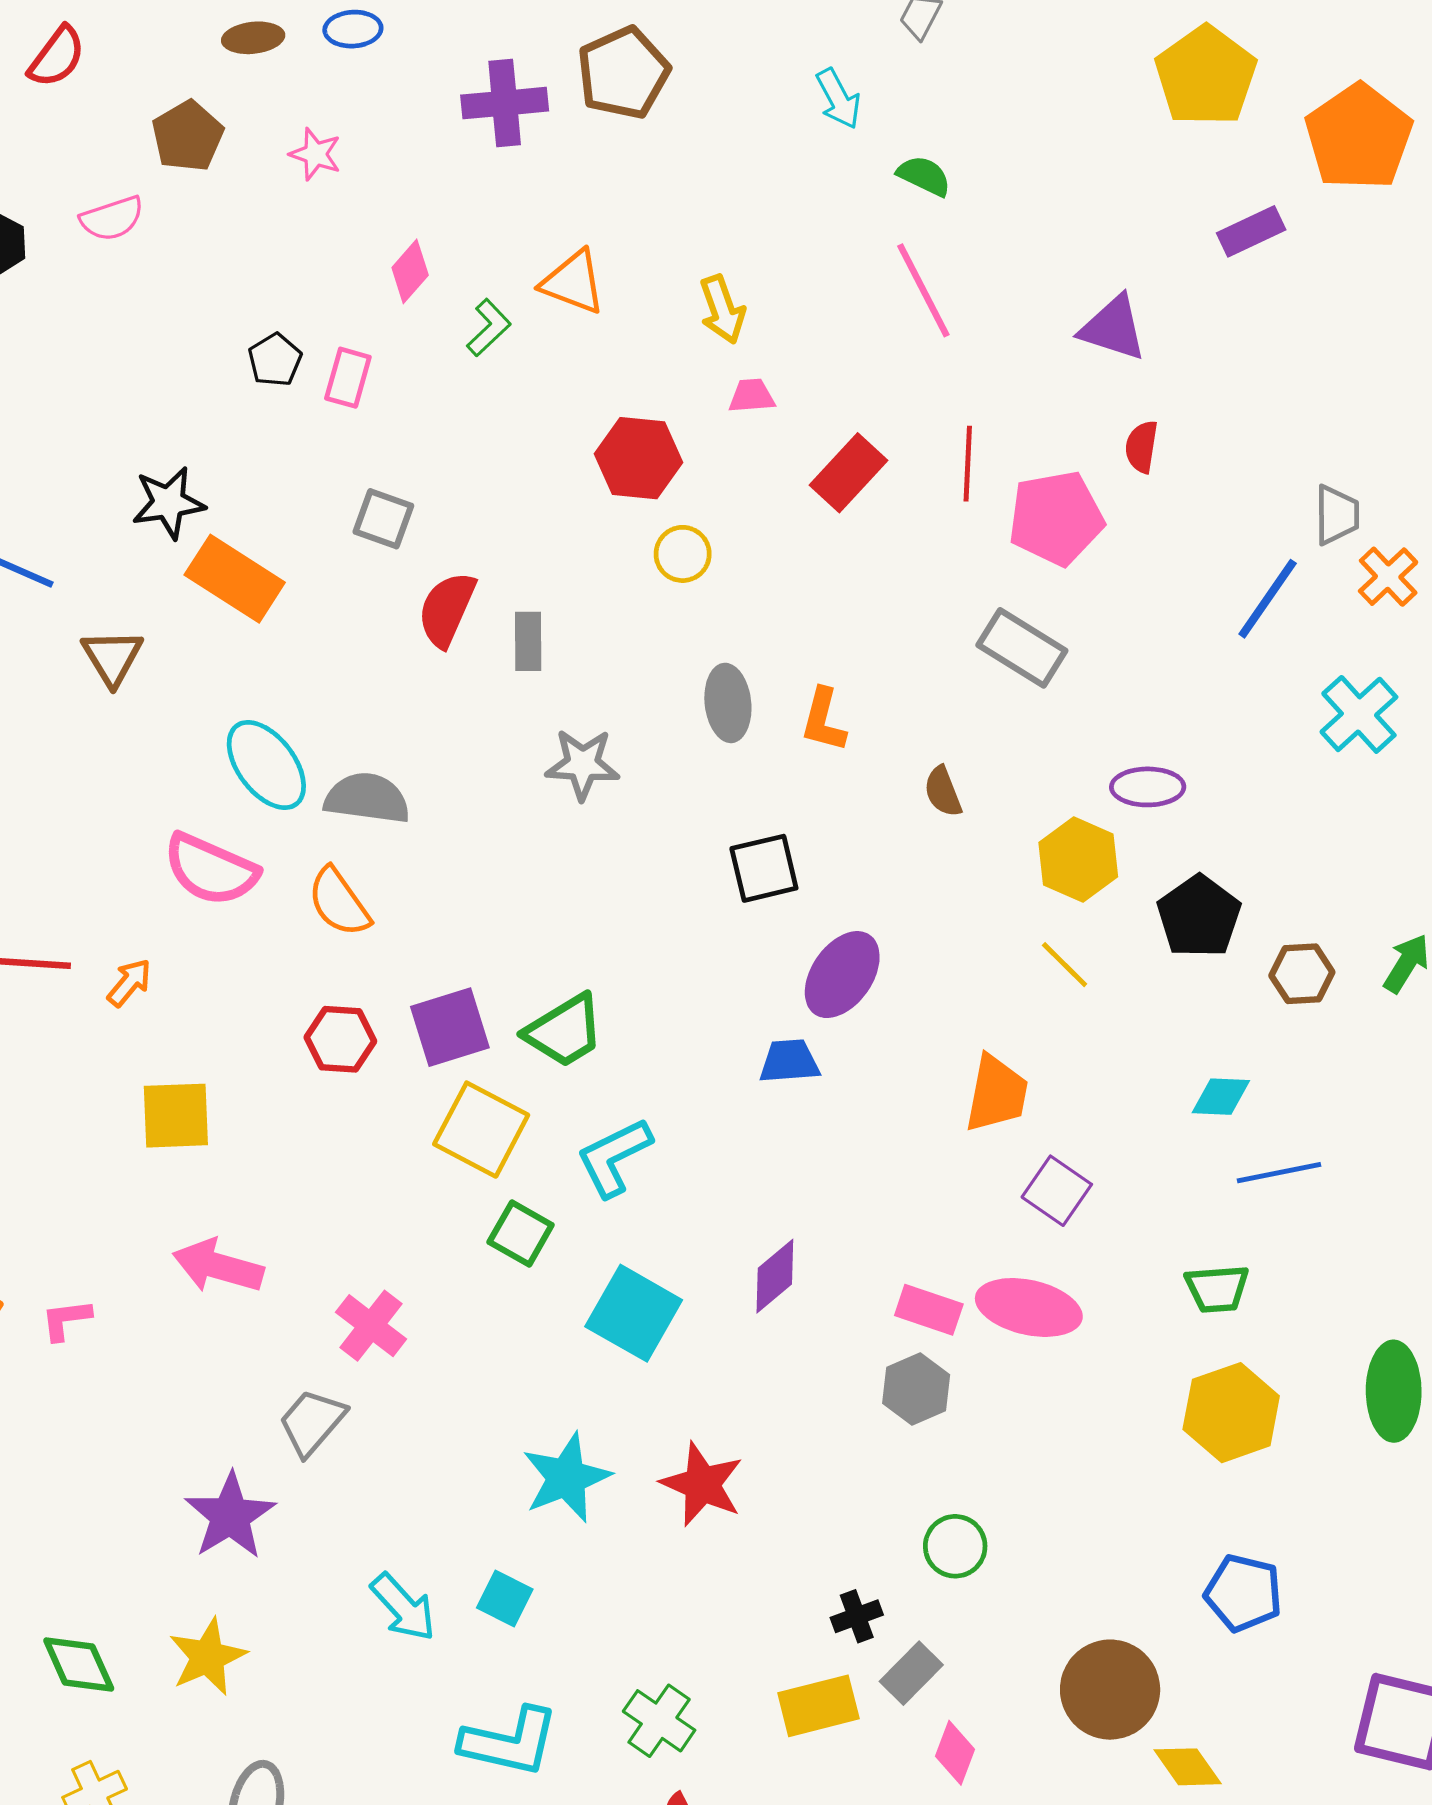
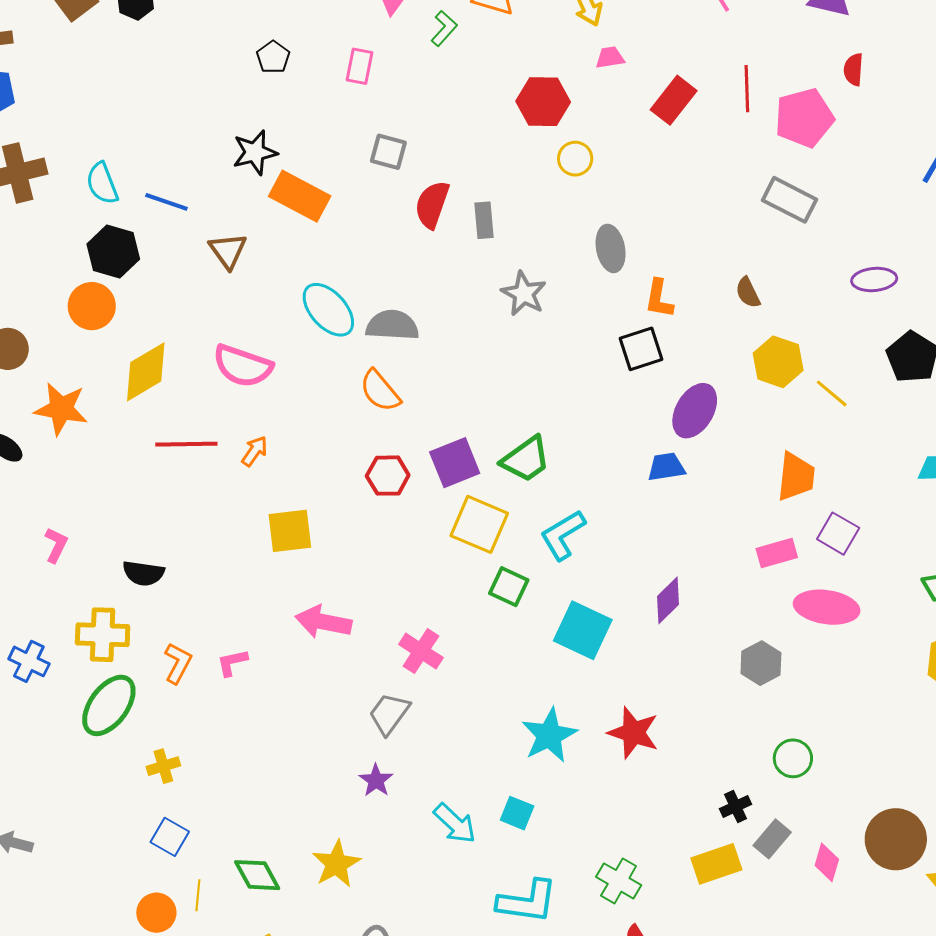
black pentagon: (275, 360) -> (273, 57), moved
orange L-shape: (824, 720) -> (659, 299), moved
gray star: (583, 764) -> (524, 294), turned 30
yellow hexagon: (1078, 860) -> (778, 362), moved
pink semicircle: (211, 870) -> (243, 366), moved
pink rectangle: (929, 1310) -> (777, 553), moved, turned -30
purple star: (230, 1516) -> (376, 780), moved, size x0.6
pink diamond: (955, 1753) -> (827, 862), moved

